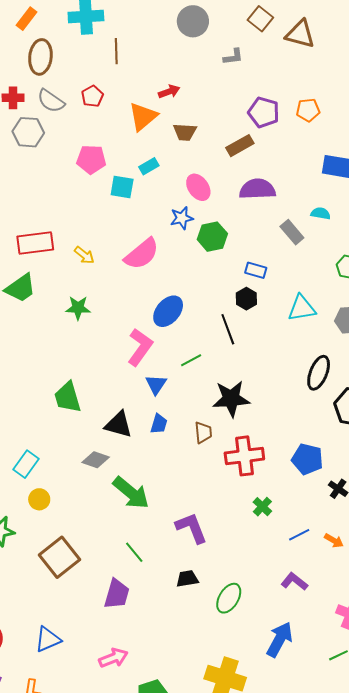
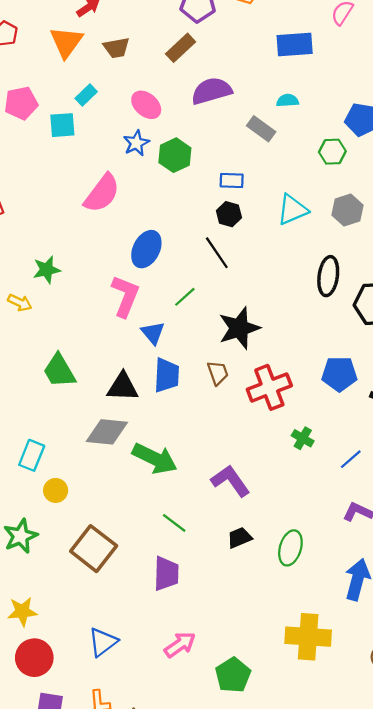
yellow arrow: (84, 255) -> (20, 303), moved
blue trapezoid: (159, 424) -> (167, 375), size x1.5
gray diamond: (96, 460) -> (107, 432), size x1.4

